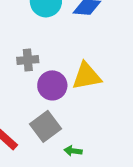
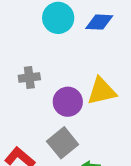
gray cross: (28, 60) -> (29, 77), moved

